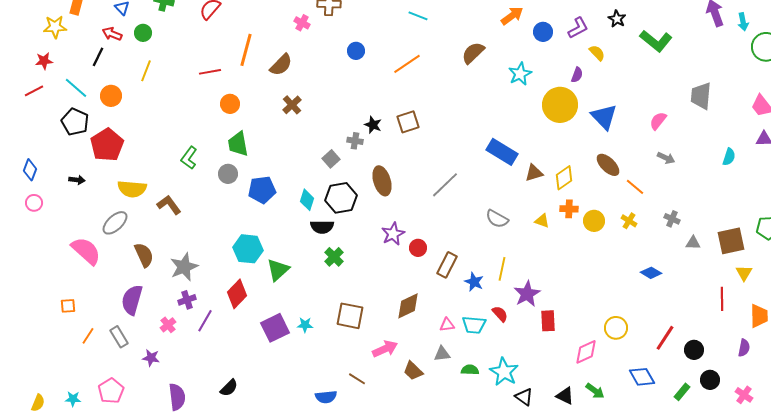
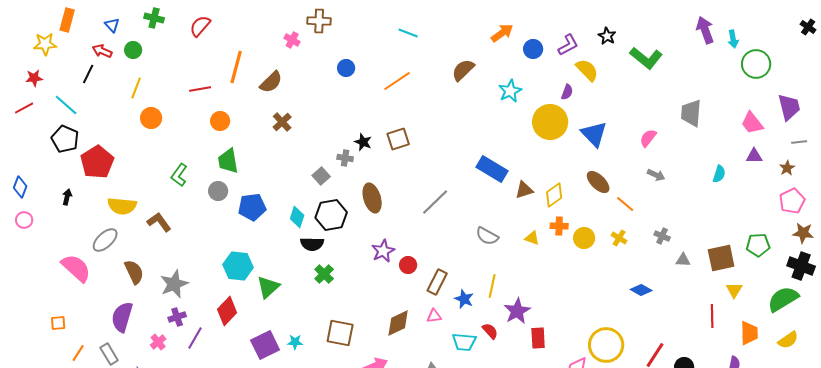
yellow semicircle: (597, 53) -> (587, 70), size x1.4
orange circle: (111, 96) -> (151, 118), moved
black arrow: (77, 180) -> (67, 197), turned -84
pink triangle: (447, 325) -> (434, 316), moved
yellow circle: (616, 328) -> (606, 345), size x1.5

